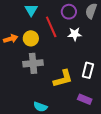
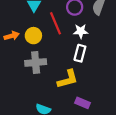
white rectangle: (88, 70) -> (80, 53), moved
purple rectangle: (85, 99) -> (83, 103), moved

